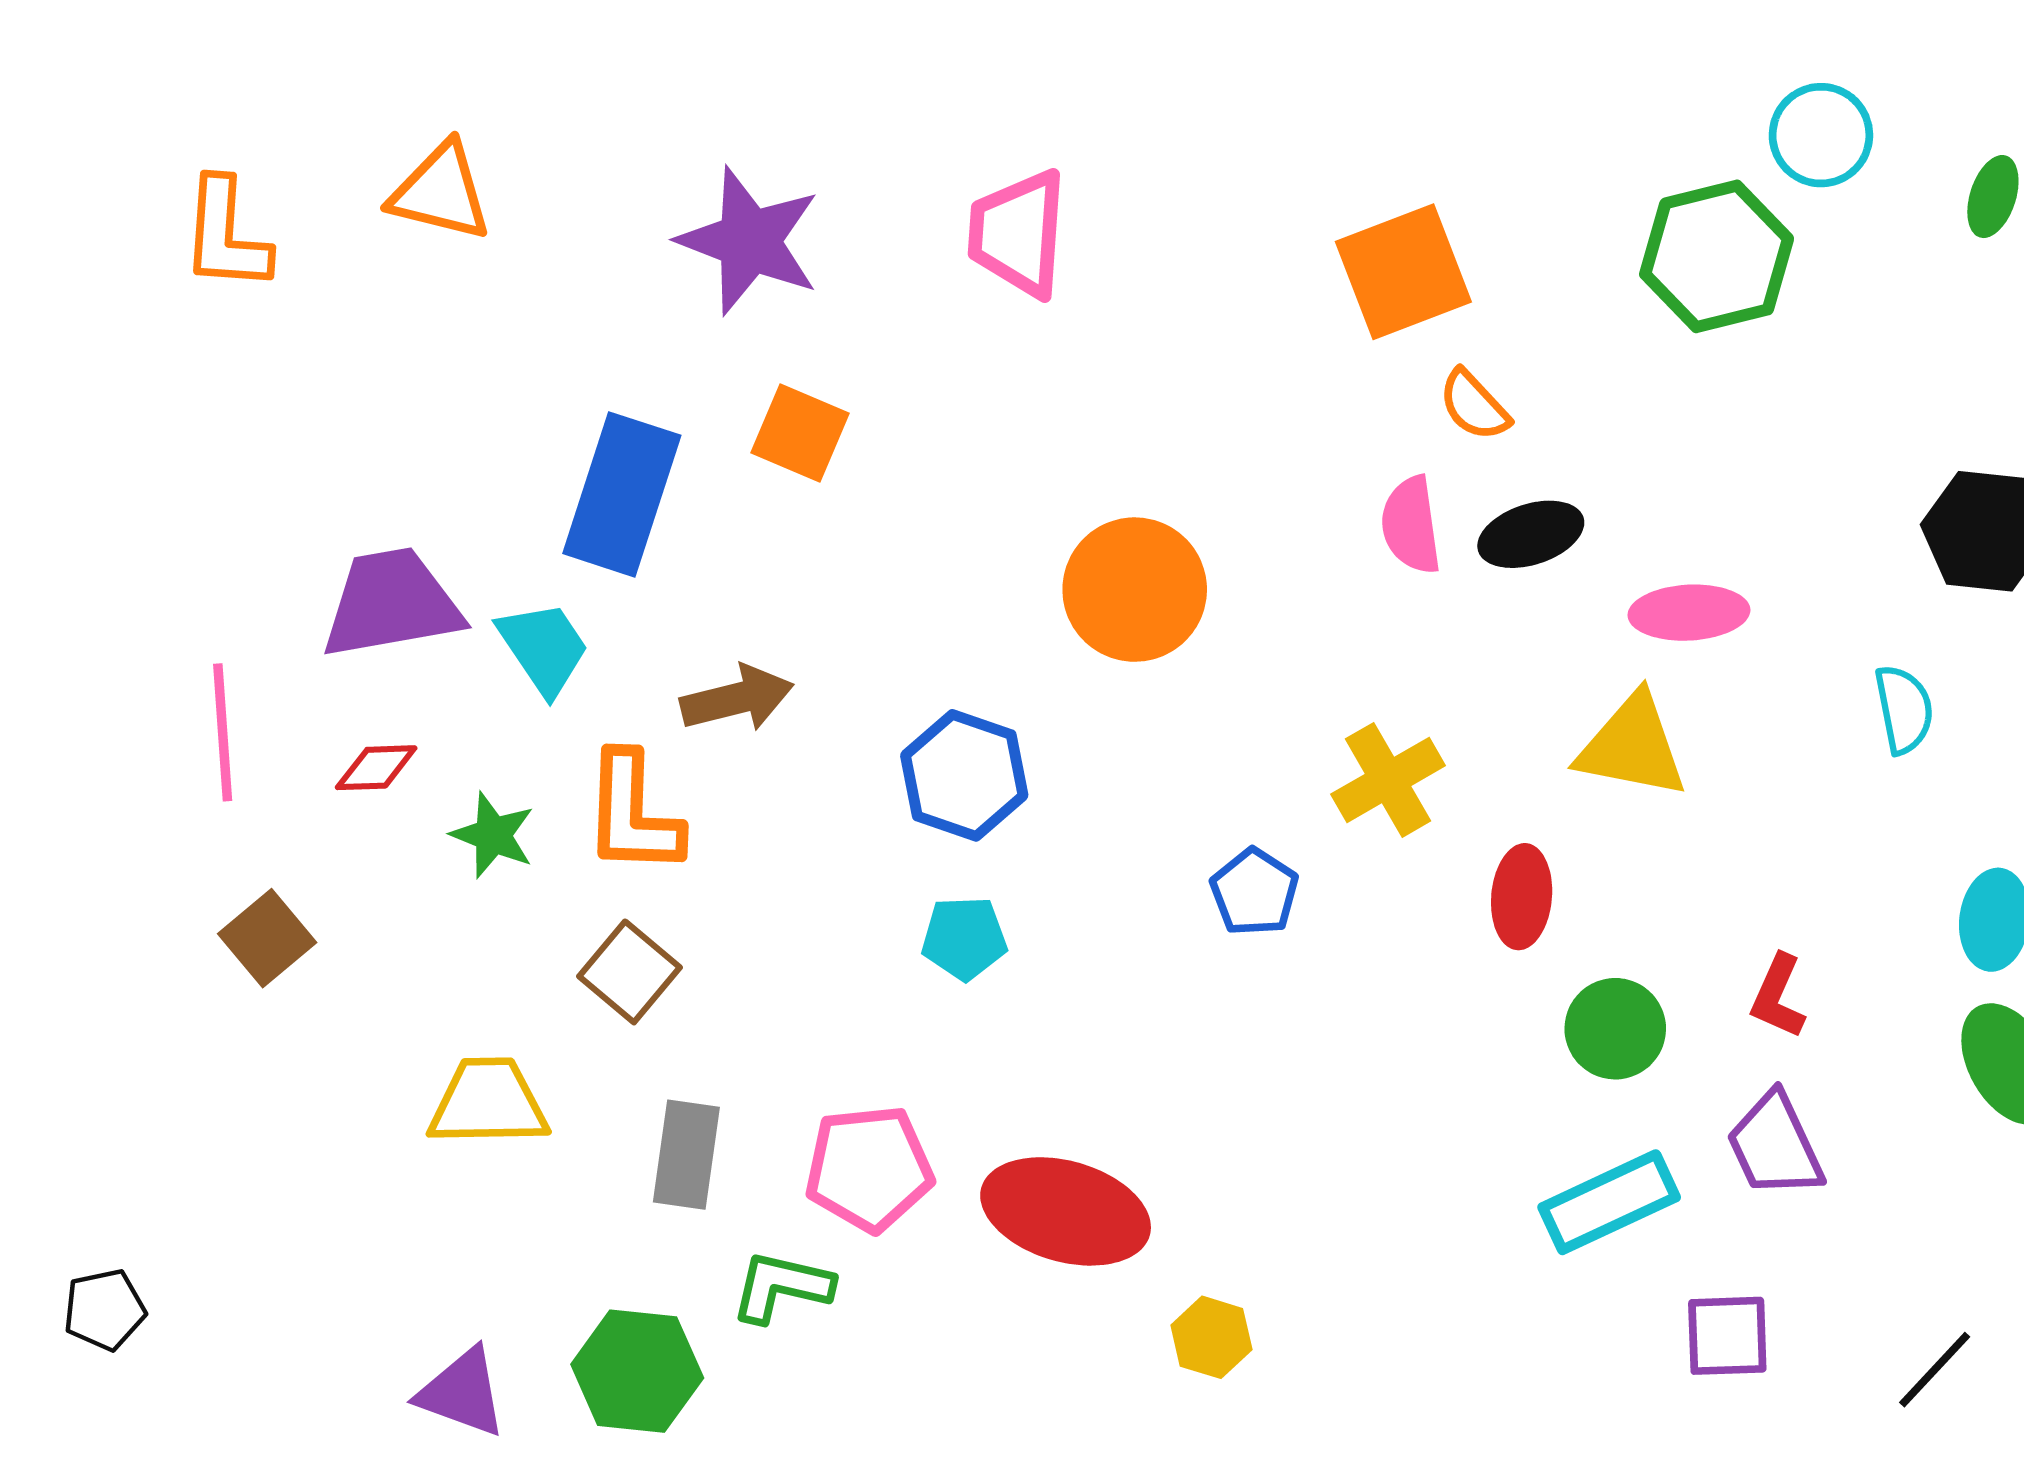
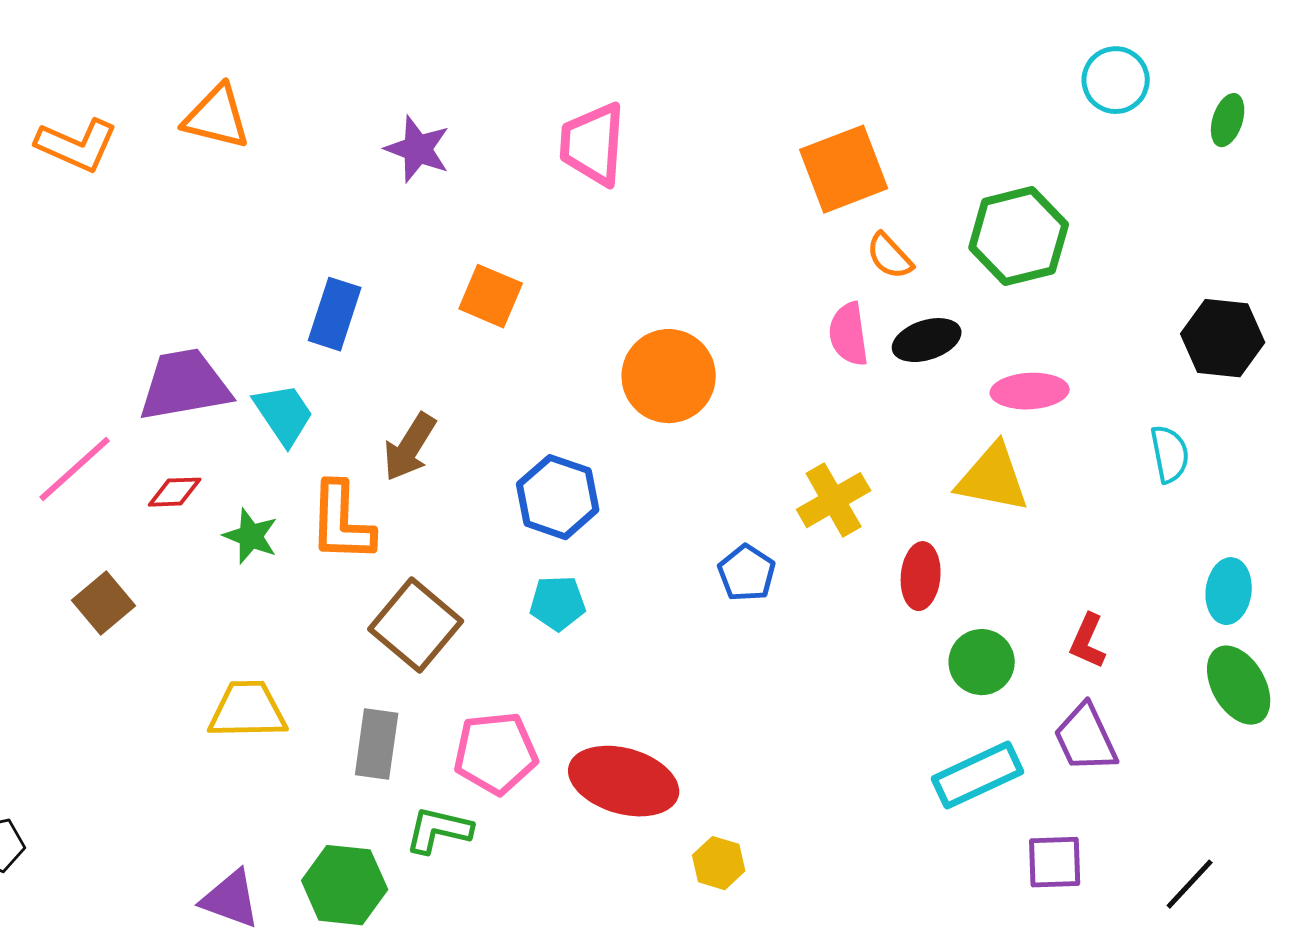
orange L-shape: (226, 235) -> (77, 145), turned -70
purple star: (749, 241) -> (418, 149), size x0.7
green hexagon: (1717, 256) -> (1019, 236), moved
orange square: (800, 433) -> (491, 296), moved
blue rectangle: (622, 494) -> (335, 314), size x0.7
brown arrow: (737, 699) -> (410, 447), turned 136
pink line: (223, 732) -> (75, 469), turned 52
brown square: (630, 972) -> (416, 625), moved, size x1.4

